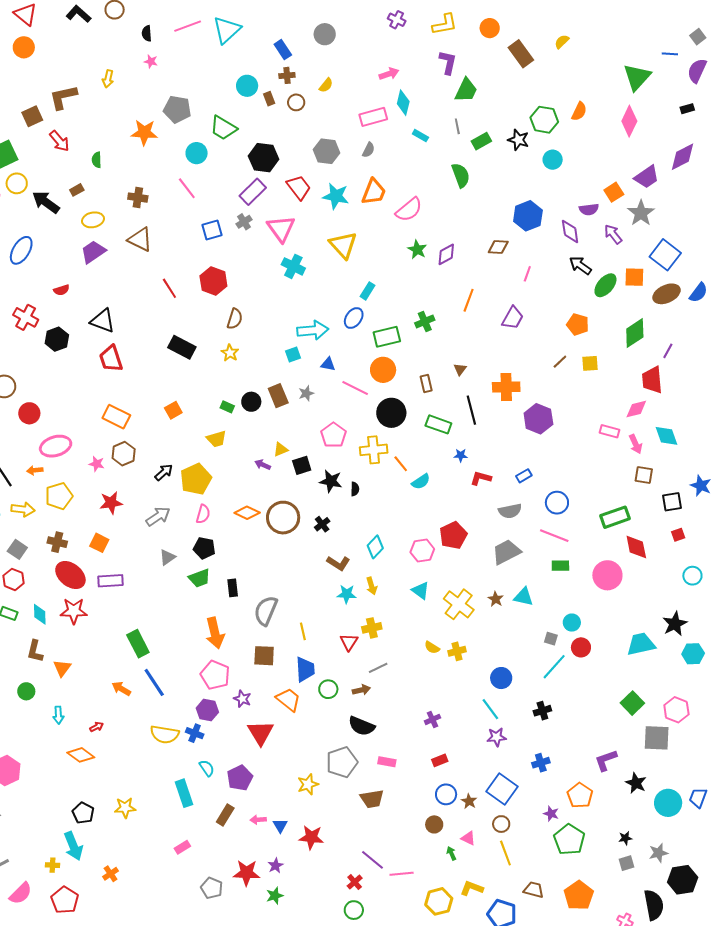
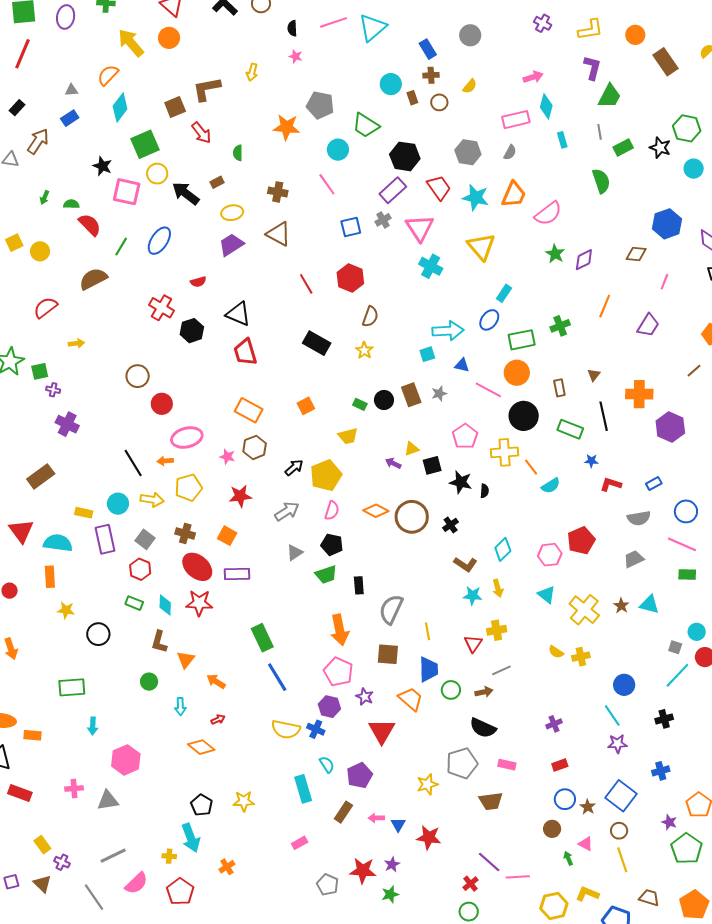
cyan rectangle: (420, 136) -> (562, 140), turned 42
gray trapezoid: (506, 552) -> (634, 559), size x0.7
orange arrow: (121, 689) -> (216, 681), moved

